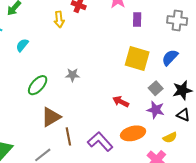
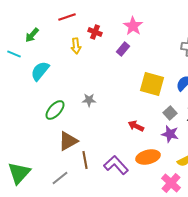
purple rectangle: (137, 19) -> (123, 49), moved, turned 40
cyan semicircle: (22, 45) -> (40, 71), size x1.5

